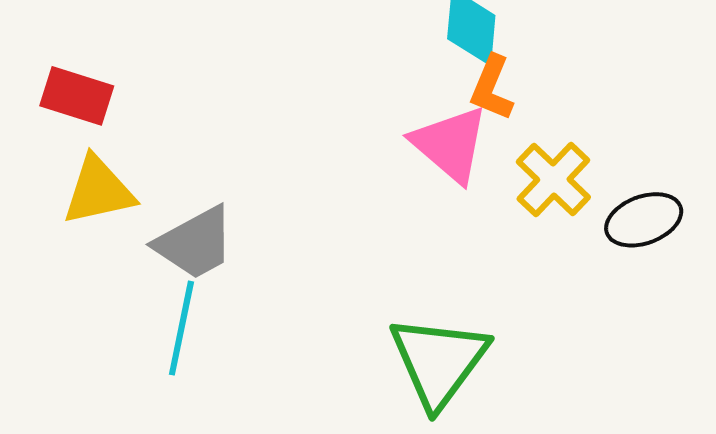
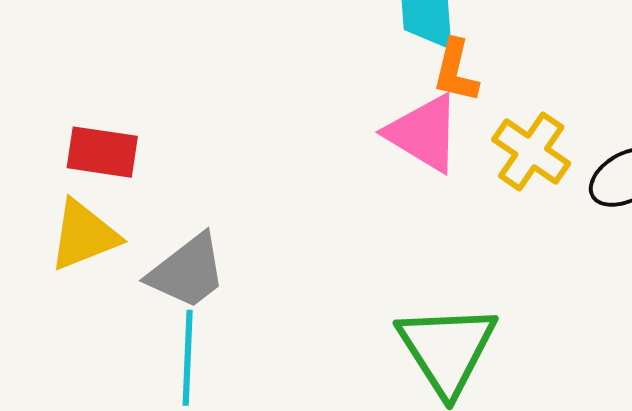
red rectangle: (77, 96) -> (102, 152), moved

